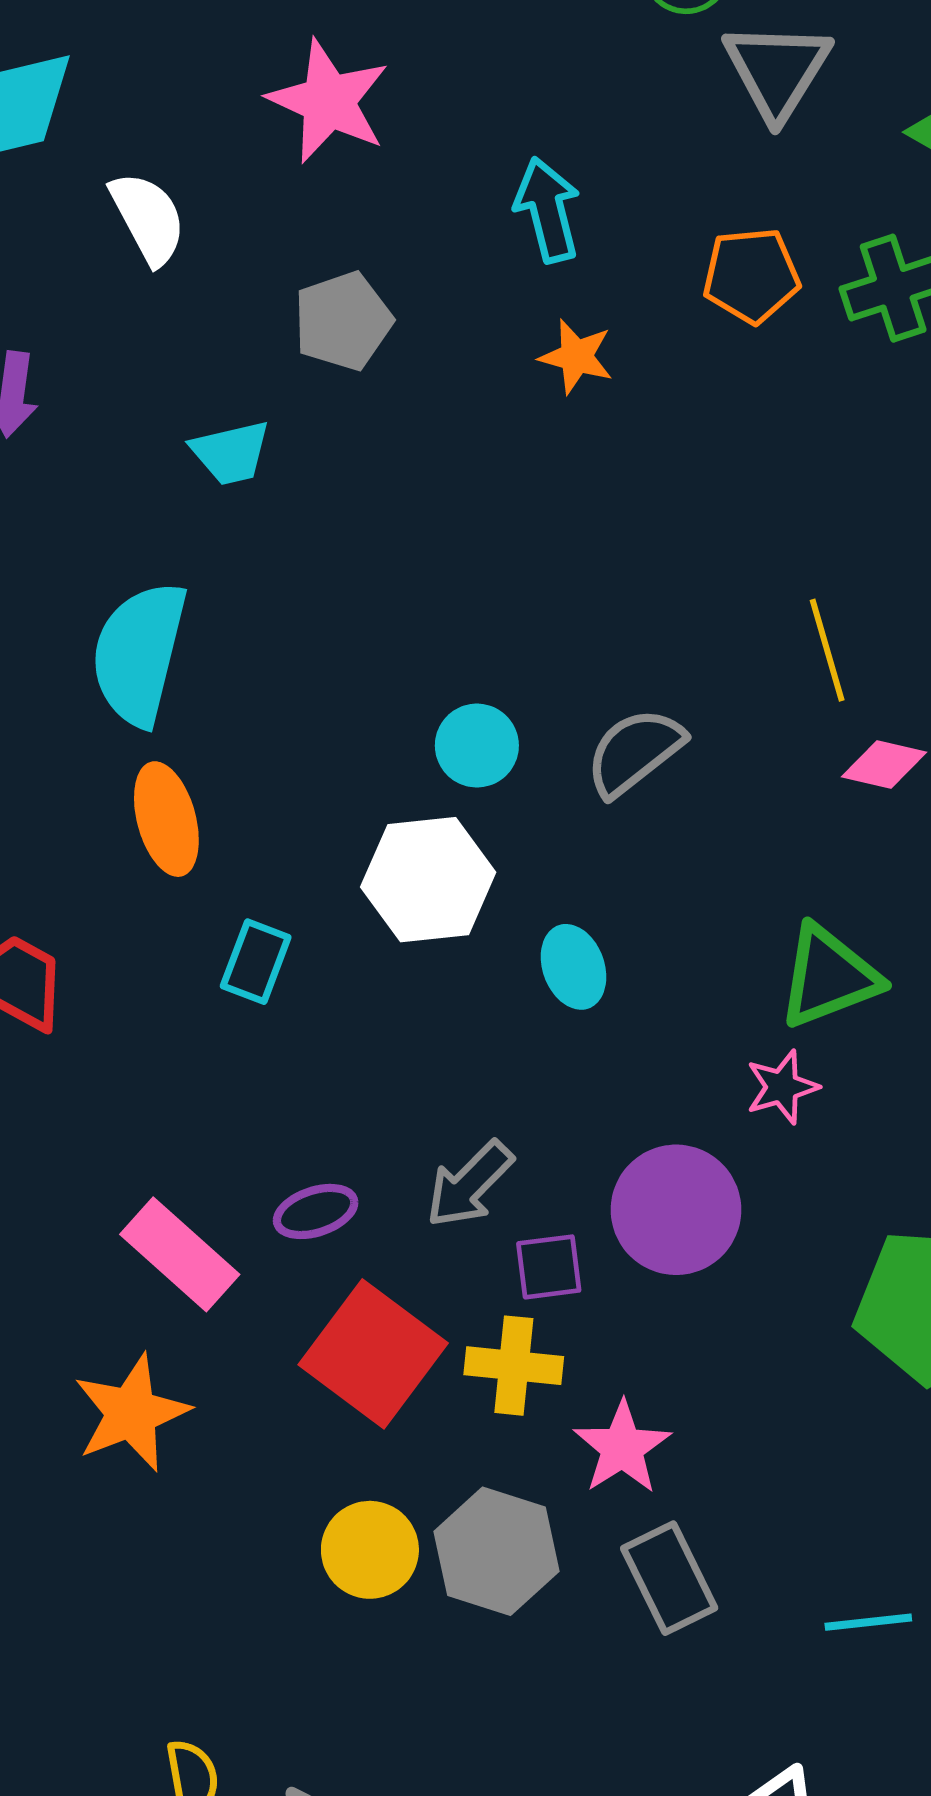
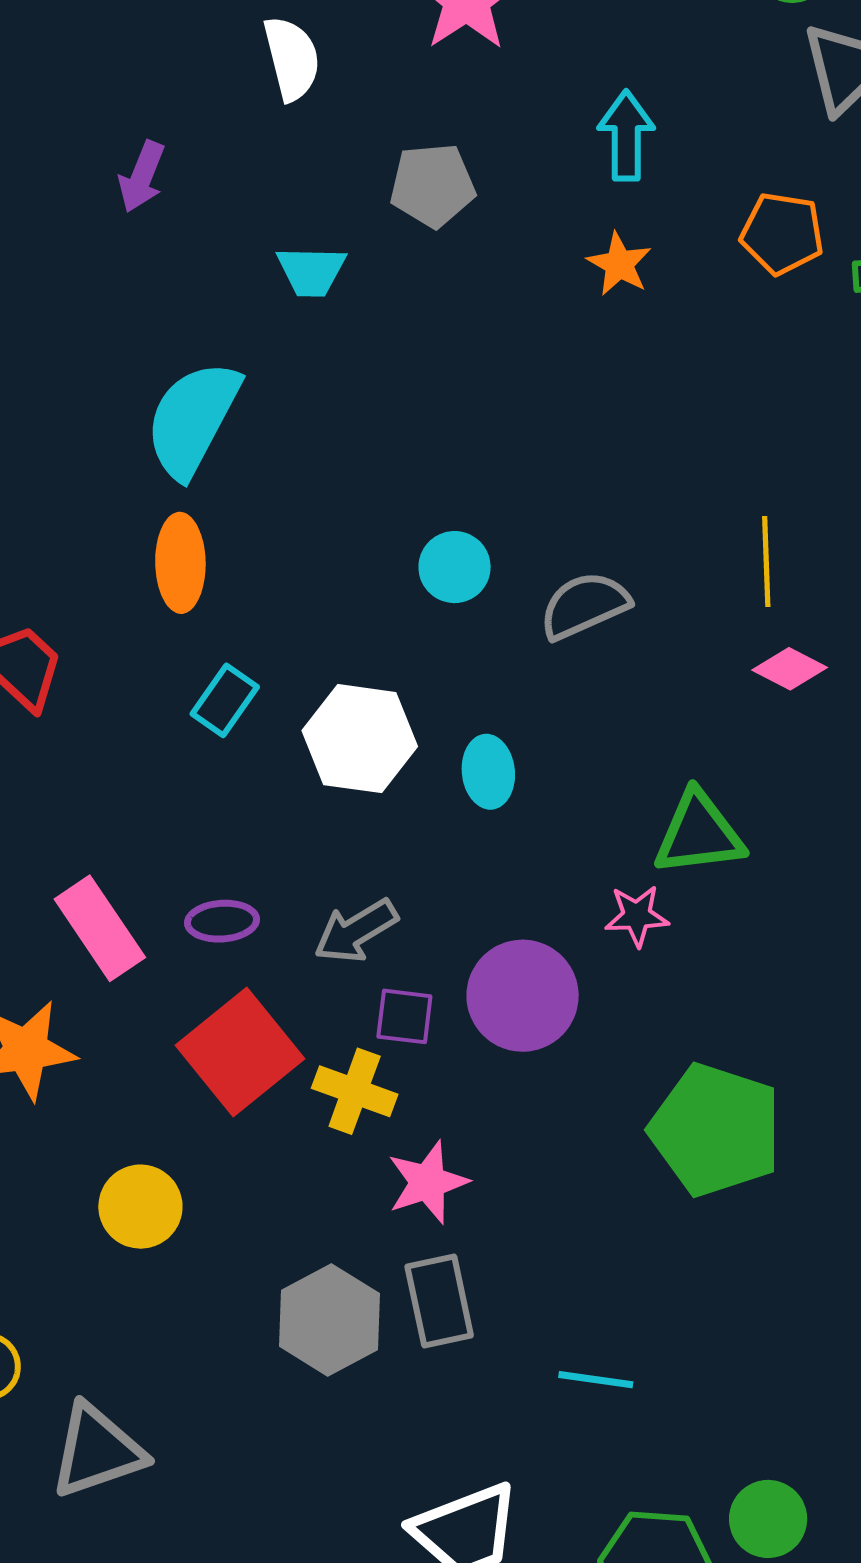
white hexagon: (428, 880) -> (360, 739), moved
yellow circle: (370, 1550) -> (140, 1207), moved
gray hexagon: (496, 1551) -> (330, 1320), moved

